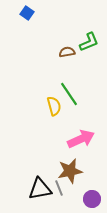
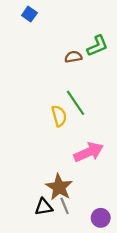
brown star: (70, 171) -> (59, 187), moved, turned -30
black triangle: (40, 189) -> (44, 207), size x0.7

